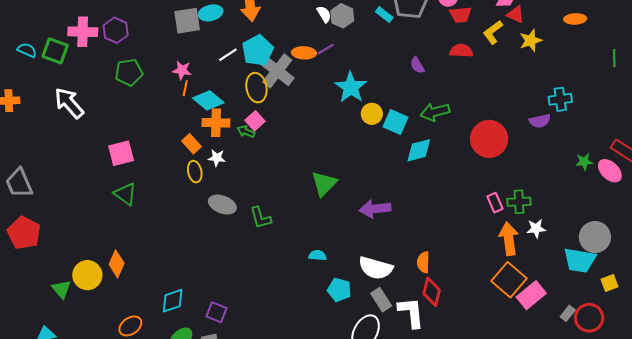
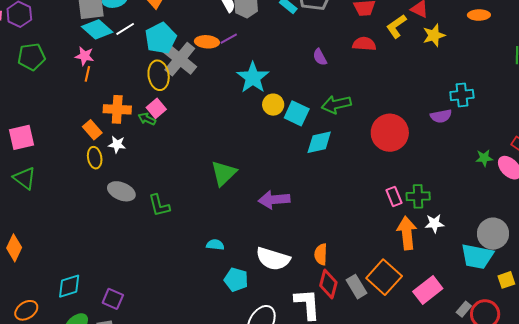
white line: (228, 55) -> (125, 29), moved
cyan diamond: (208, 100) -> (97, 29), moved
orange square: (509, 280) -> (384, 277), moved
gray rectangle: (381, 300) -> (357, 287), moved

